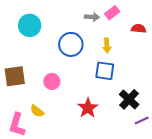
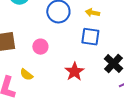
yellow arrow: (107, 45) -> (92, 13), turned 104

